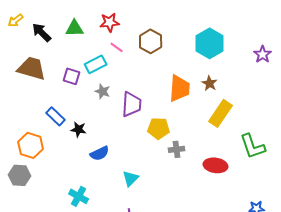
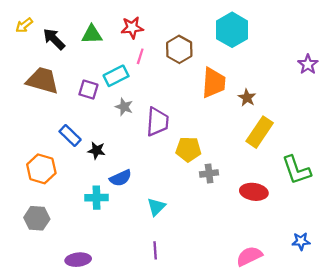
cyan hexagon: (210, 43) -> (232, 30), moved
pink line: (117, 47) -> (140, 56), turned 72
orange trapezoid: (180, 88) -> (214, 83), moved
gray hexagon: (20, 175) -> (37, 218), moved
cyan cross: (79, 196) -> (96, 198), moved, turned -30

